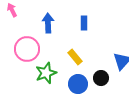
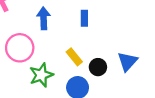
black circle: (101, 78) -> (98, 67), moved

